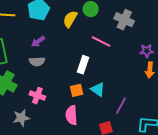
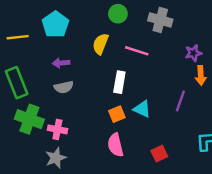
yellow semicircle: (70, 19) -> (100, 44), moved
purple arrow: (38, 41) -> (61, 63), turned 40
pink cross: (37, 96) -> (57, 129), moved
purple line: (121, 106) -> (180, 101), moved

